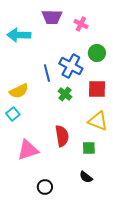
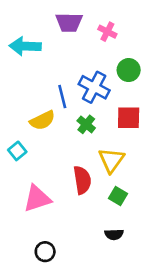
yellow semicircle: (19, 91) -> (42, 120), moved
yellow triangle: (98, 121) -> (111, 160), moved, turned 45
green square: (89, 148) -> (118, 196), turned 32
black semicircle: (86, 177) -> (114, 234), turned -40
black circle: (45, 187) -> (45, 252), moved

